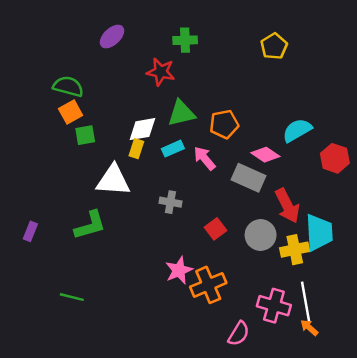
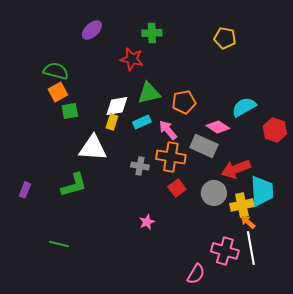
yellow pentagon: (274, 46) -> (225, 38), turned -30
red arrow: (287, 206) -> (236, 169), turned 96
pink star: (179, 270) -> (147, 222), size x0.7
orange cross: (208, 285) -> (171, 157), moved, turned 32
orange arrow: (309, 328) -> (248, 222), moved

